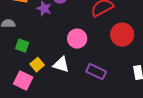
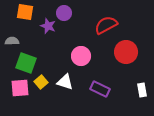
green square: (22, 46) -> (26, 63), size x1.5
pink square: (23, 81) -> (20, 88), moved, turned -30

